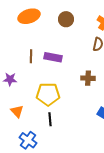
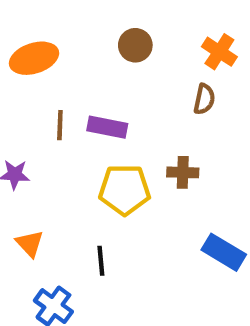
orange ellipse: (29, 16) -> (34, 58), moved
yellow pentagon: (48, 94) -> (125, 190), moved

